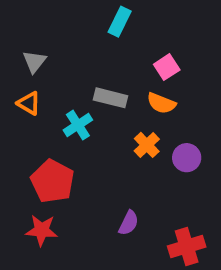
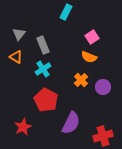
gray rectangle: (110, 98) -> (43, 45), moved, turned 54
red pentagon: (52, 181) -> (46, 100), moved
purple semicircle: (129, 223) -> (71, 123), size x1.6
red star: (42, 230) -> (23, 127), turned -30

